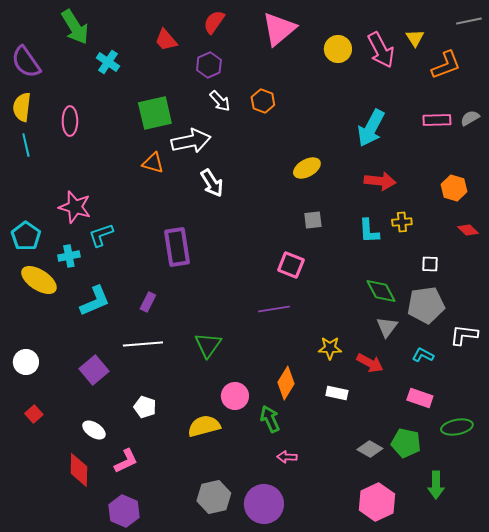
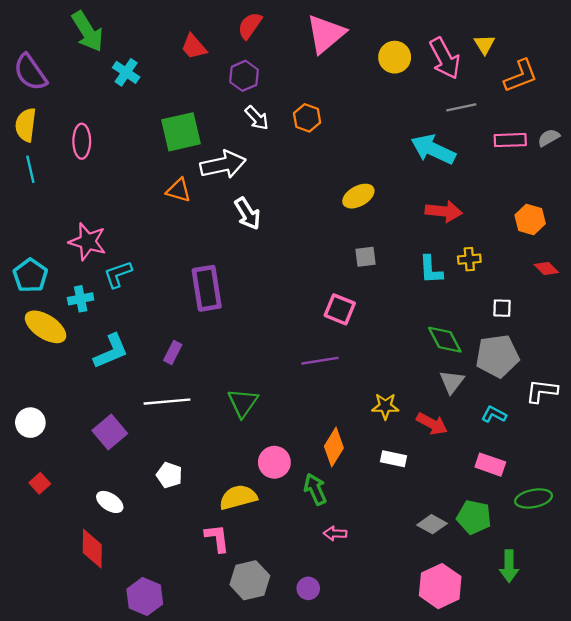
gray line: (469, 21) -> (461, 107), moved
cyan arrow: (371, 128) -> (433, 149), turned 87
pink L-shape: (126, 461) -> (217, 538), moved, turned -72
purple circle: (264, 504) -> (308, 588), size x0.5

